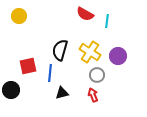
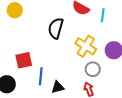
black semicircle: (60, 50) -> (56, 28), moved
blue line: (50, 73) -> (41, 76), moved

